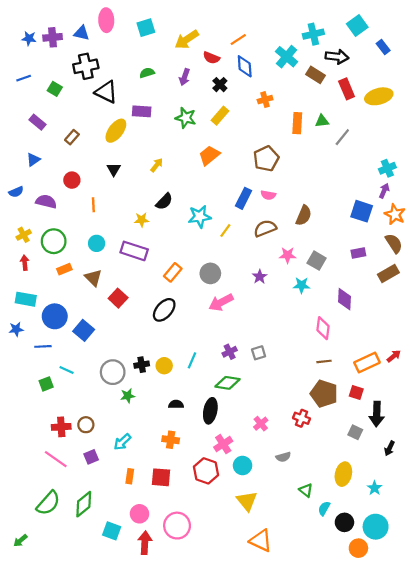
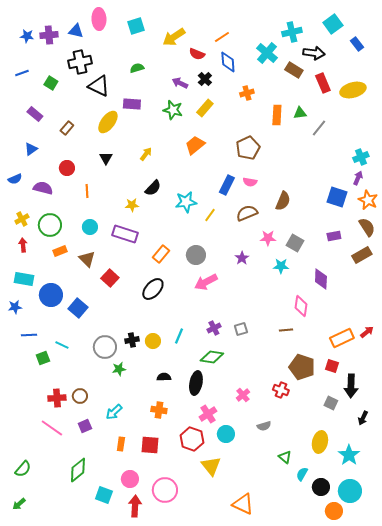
purple arrow: (185, 77) -> (180, 83), moved, turned 98
blue line: (43, 346) -> (29, 335), moved
brown line: (324, 361) -> (286, 330), moved
cyan star: (375, 488) -> (349, 455), size x1.5
yellow triangle: (247, 501) -> (211, 466), moved
green semicircle: (48, 503) -> (23, 469), moved, size x0.7

